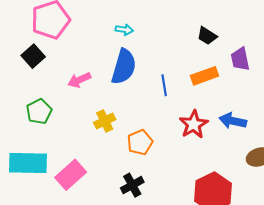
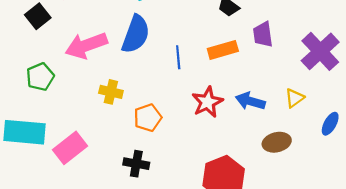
pink arrow: (79, 80) -> (86, 45), size x1.6
yellow cross: (105, 121) -> (111, 92), turned 35
black cross: (132, 185) -> (136, 164), turned 35

